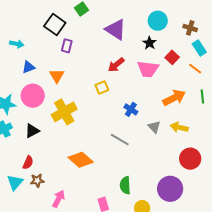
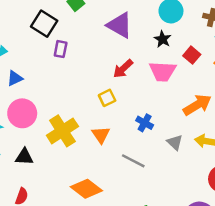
orange triangle: (57, 76) -> (101, 135), moved
black triangle: (32, 131) -> (24, 157), turned 35

